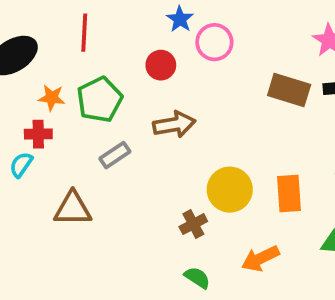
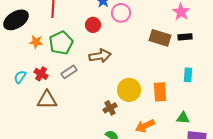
red cross: (38, 134) -> (41, 74), moved, turned 32

